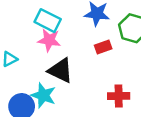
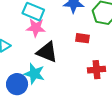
red rectangle: (103, 47) -> (82, 38), moved, turned 32

